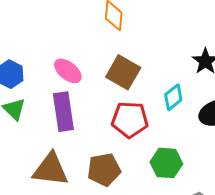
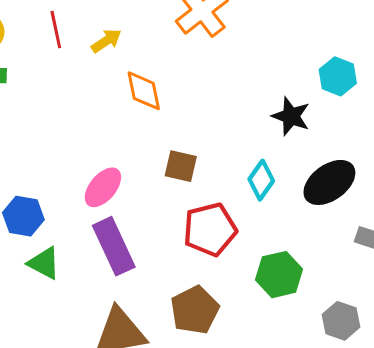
pink ellipse: (68, 71) -> (103, 187), turned -72
brown square: (123, 72) -> (181, 166), size x0.7

